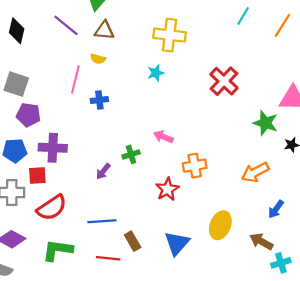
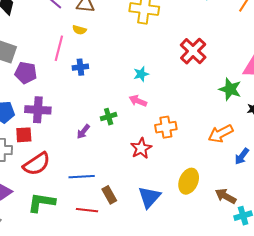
cyan star: (156, 73) -> (141, 74), moved
purple pentagon: (28, 115) -> (26, 73), moved
blue arrow: (276, 209) -> (242, 156), moved

